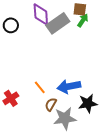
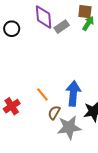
gray rectangle: (58, 23) -> (62, 27), size x0.6
blue arrow: (69, 86) -> (73, 93), turned 105

